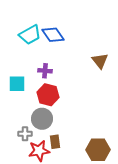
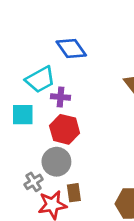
cyan trapezoid: (30, 35) -> (40, 80), moved
gray cross: (25, 134) -> (34, 182), turned -32

